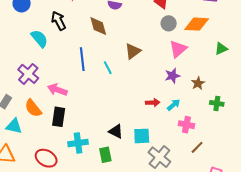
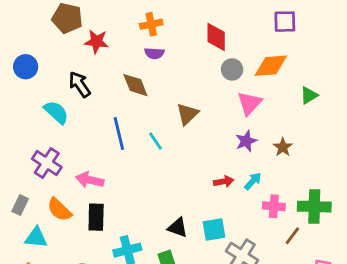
green cross: (217, 103) -> (314, 207), moved, size x1.6

